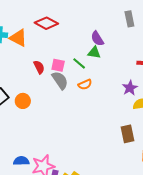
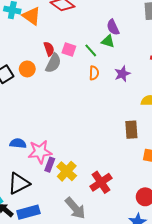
gray semicircle: (60, 80) -> (53, 63), moved, turned 54
orange semicircle: (85, 84) -> (94, 73), turned -72
purple star: (130, 88) -> (122, 74), moved
orange circle: (23, 101) -> (27, 69), moved

